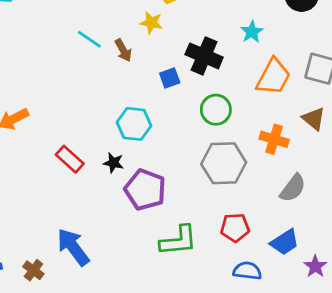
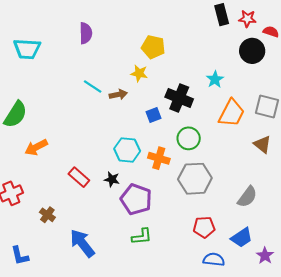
brown arrow: (123, 50) -> (118, 95), turned -72
orange cross: (274, 139) -> (159, 158), moved
green L-shape: (178, 241) -> (142, 237), moved, size x0.7
brown cross: (33, 270) -> (47, 215), moved

